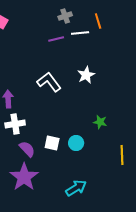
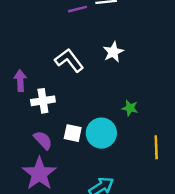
white cross: (15, 124) -> (43, 101), moved
cyan circle: (76, 143) -> (101, 133), size x1.6

